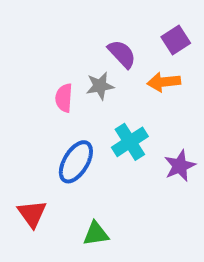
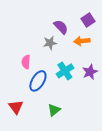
pink semicircle: (64, 98) -> (26, 62), moved
purple star: (180, 166) -> (90, 72), moved
green triangle: (96, 234) -> (54, 110), moved, turned -32

